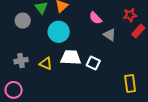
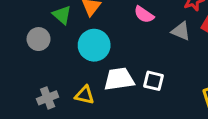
gray triangle: (110, 35) -> (181, 31), moved

